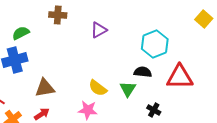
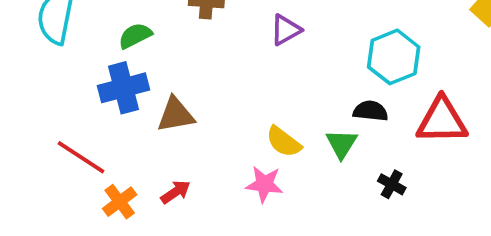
brown triangle: (45, 88) -> (176, 115), moved

